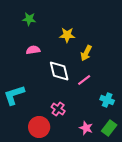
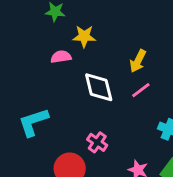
yellow star: (67, 35) -> (84, 36), moved
pink line: (84, 80) -> (141, 90), moved

